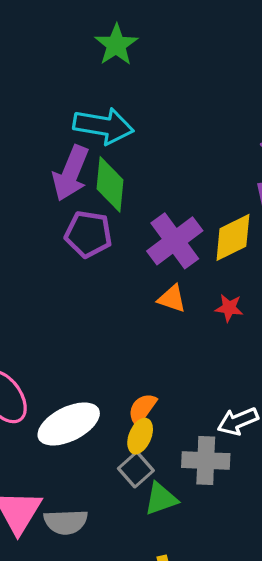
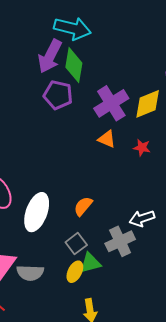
white ellipse: (69, 424) -> (37, 212), turned -48
yellow ellipse: (140, 436) -> (75, 272), moved
gray cross: (206, 461) -> (120, 241), turned -32

